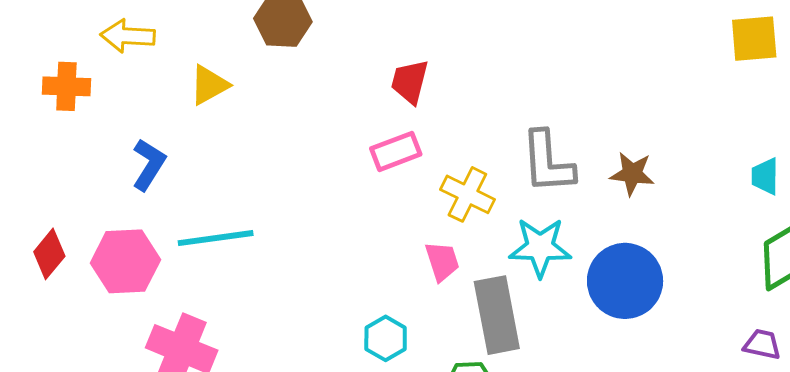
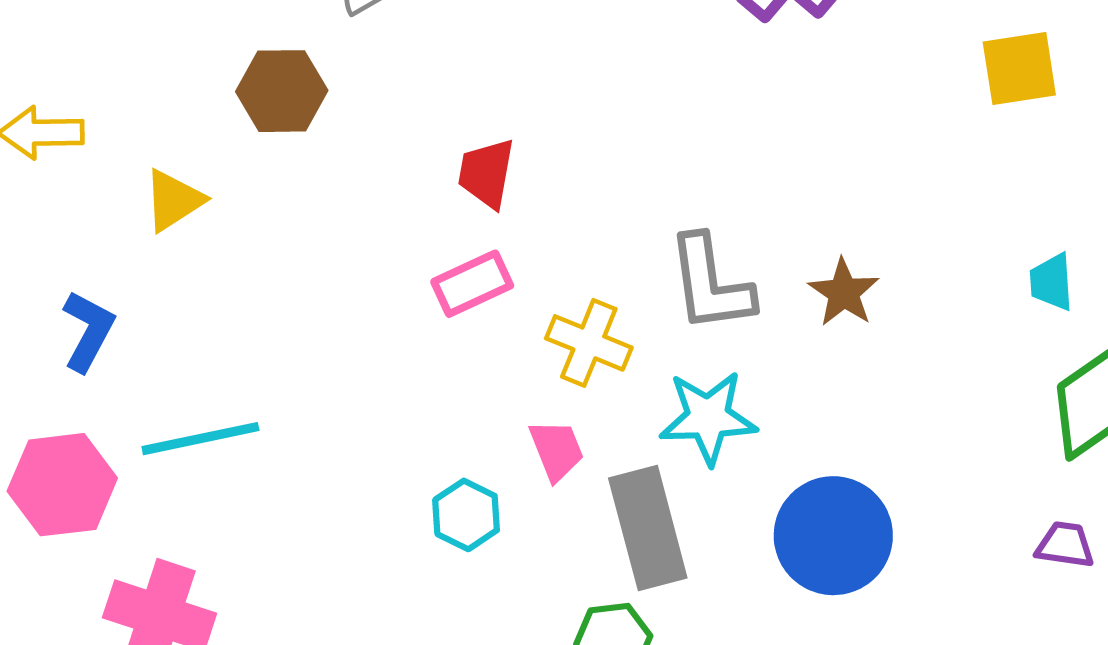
brown star: (632, 174) -> (844, 293), turned 30
blue circle: (625, 281) -> (833, 536), moved
cyan hexagon: (386, 338) -> (466, 515), moved

